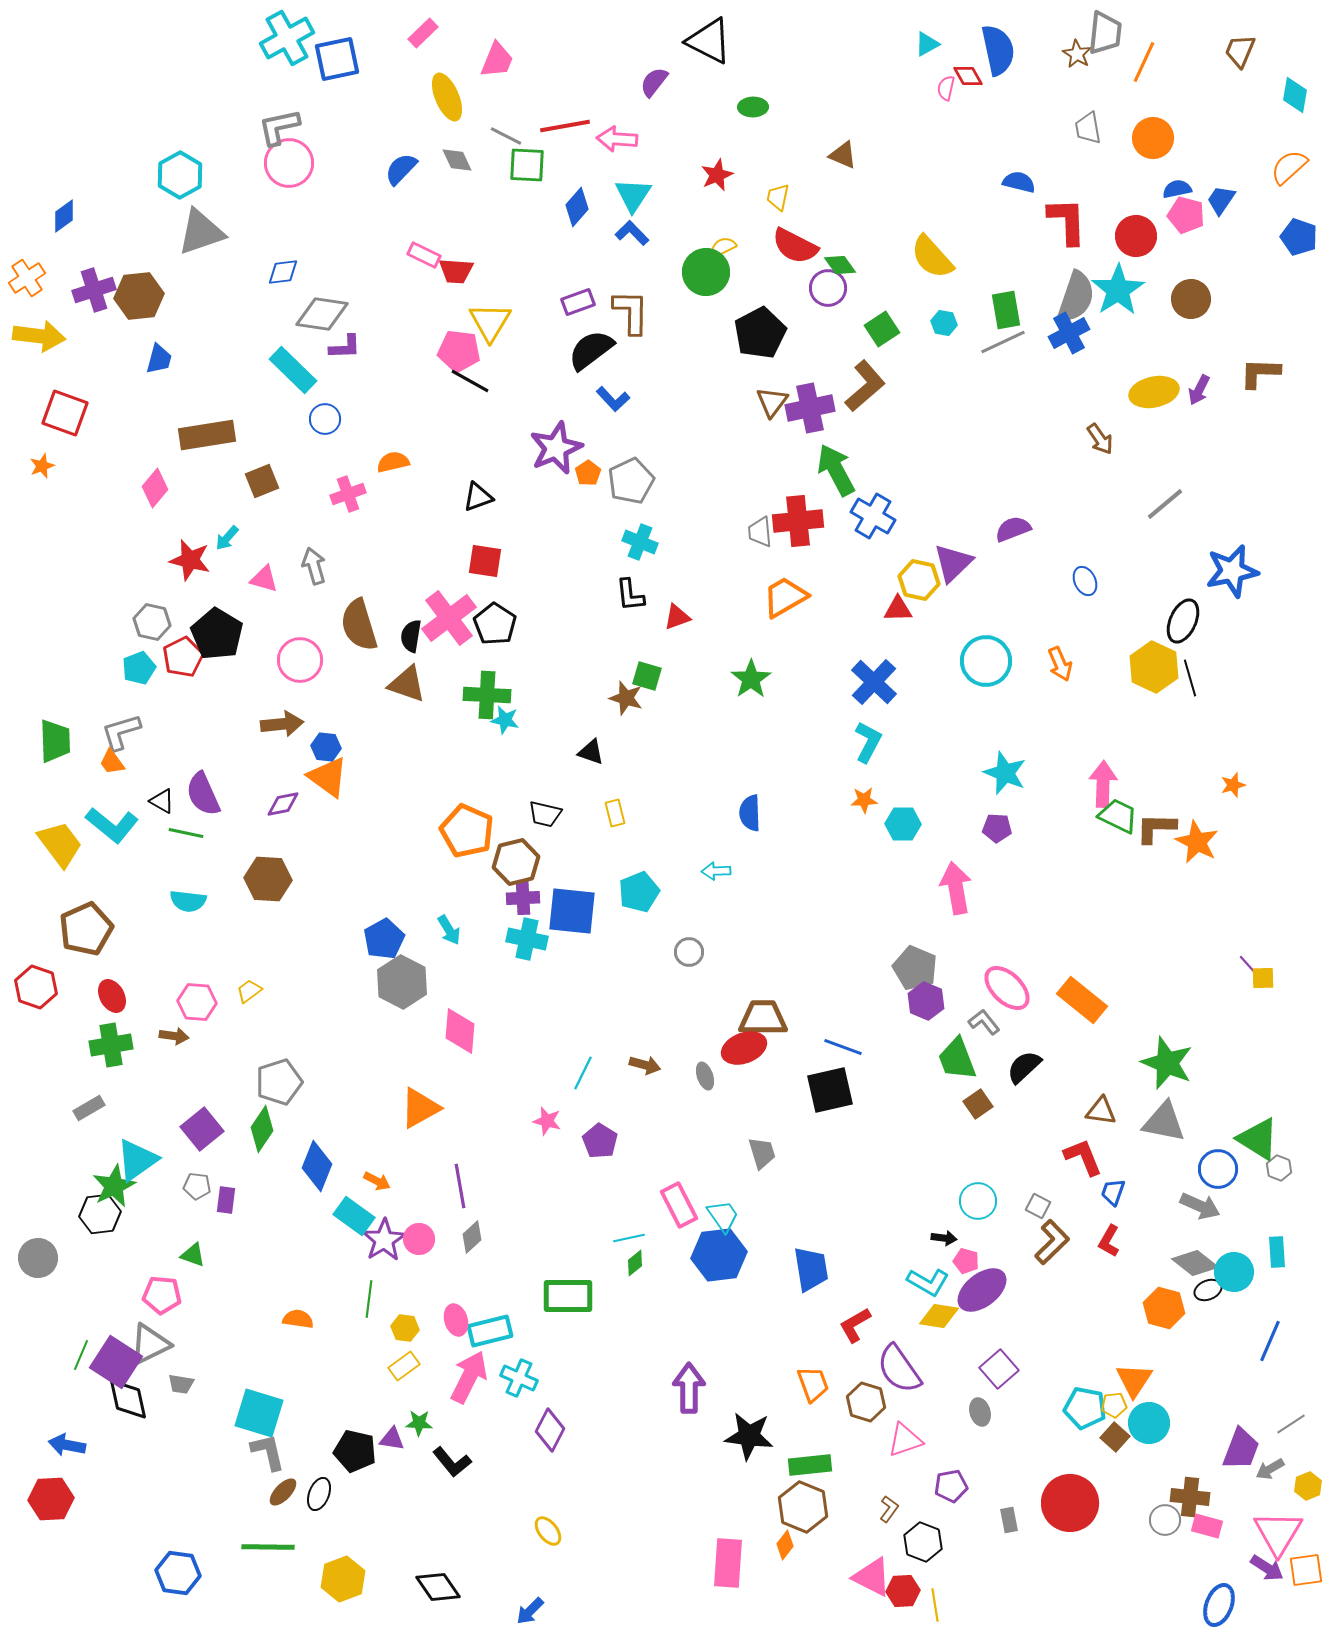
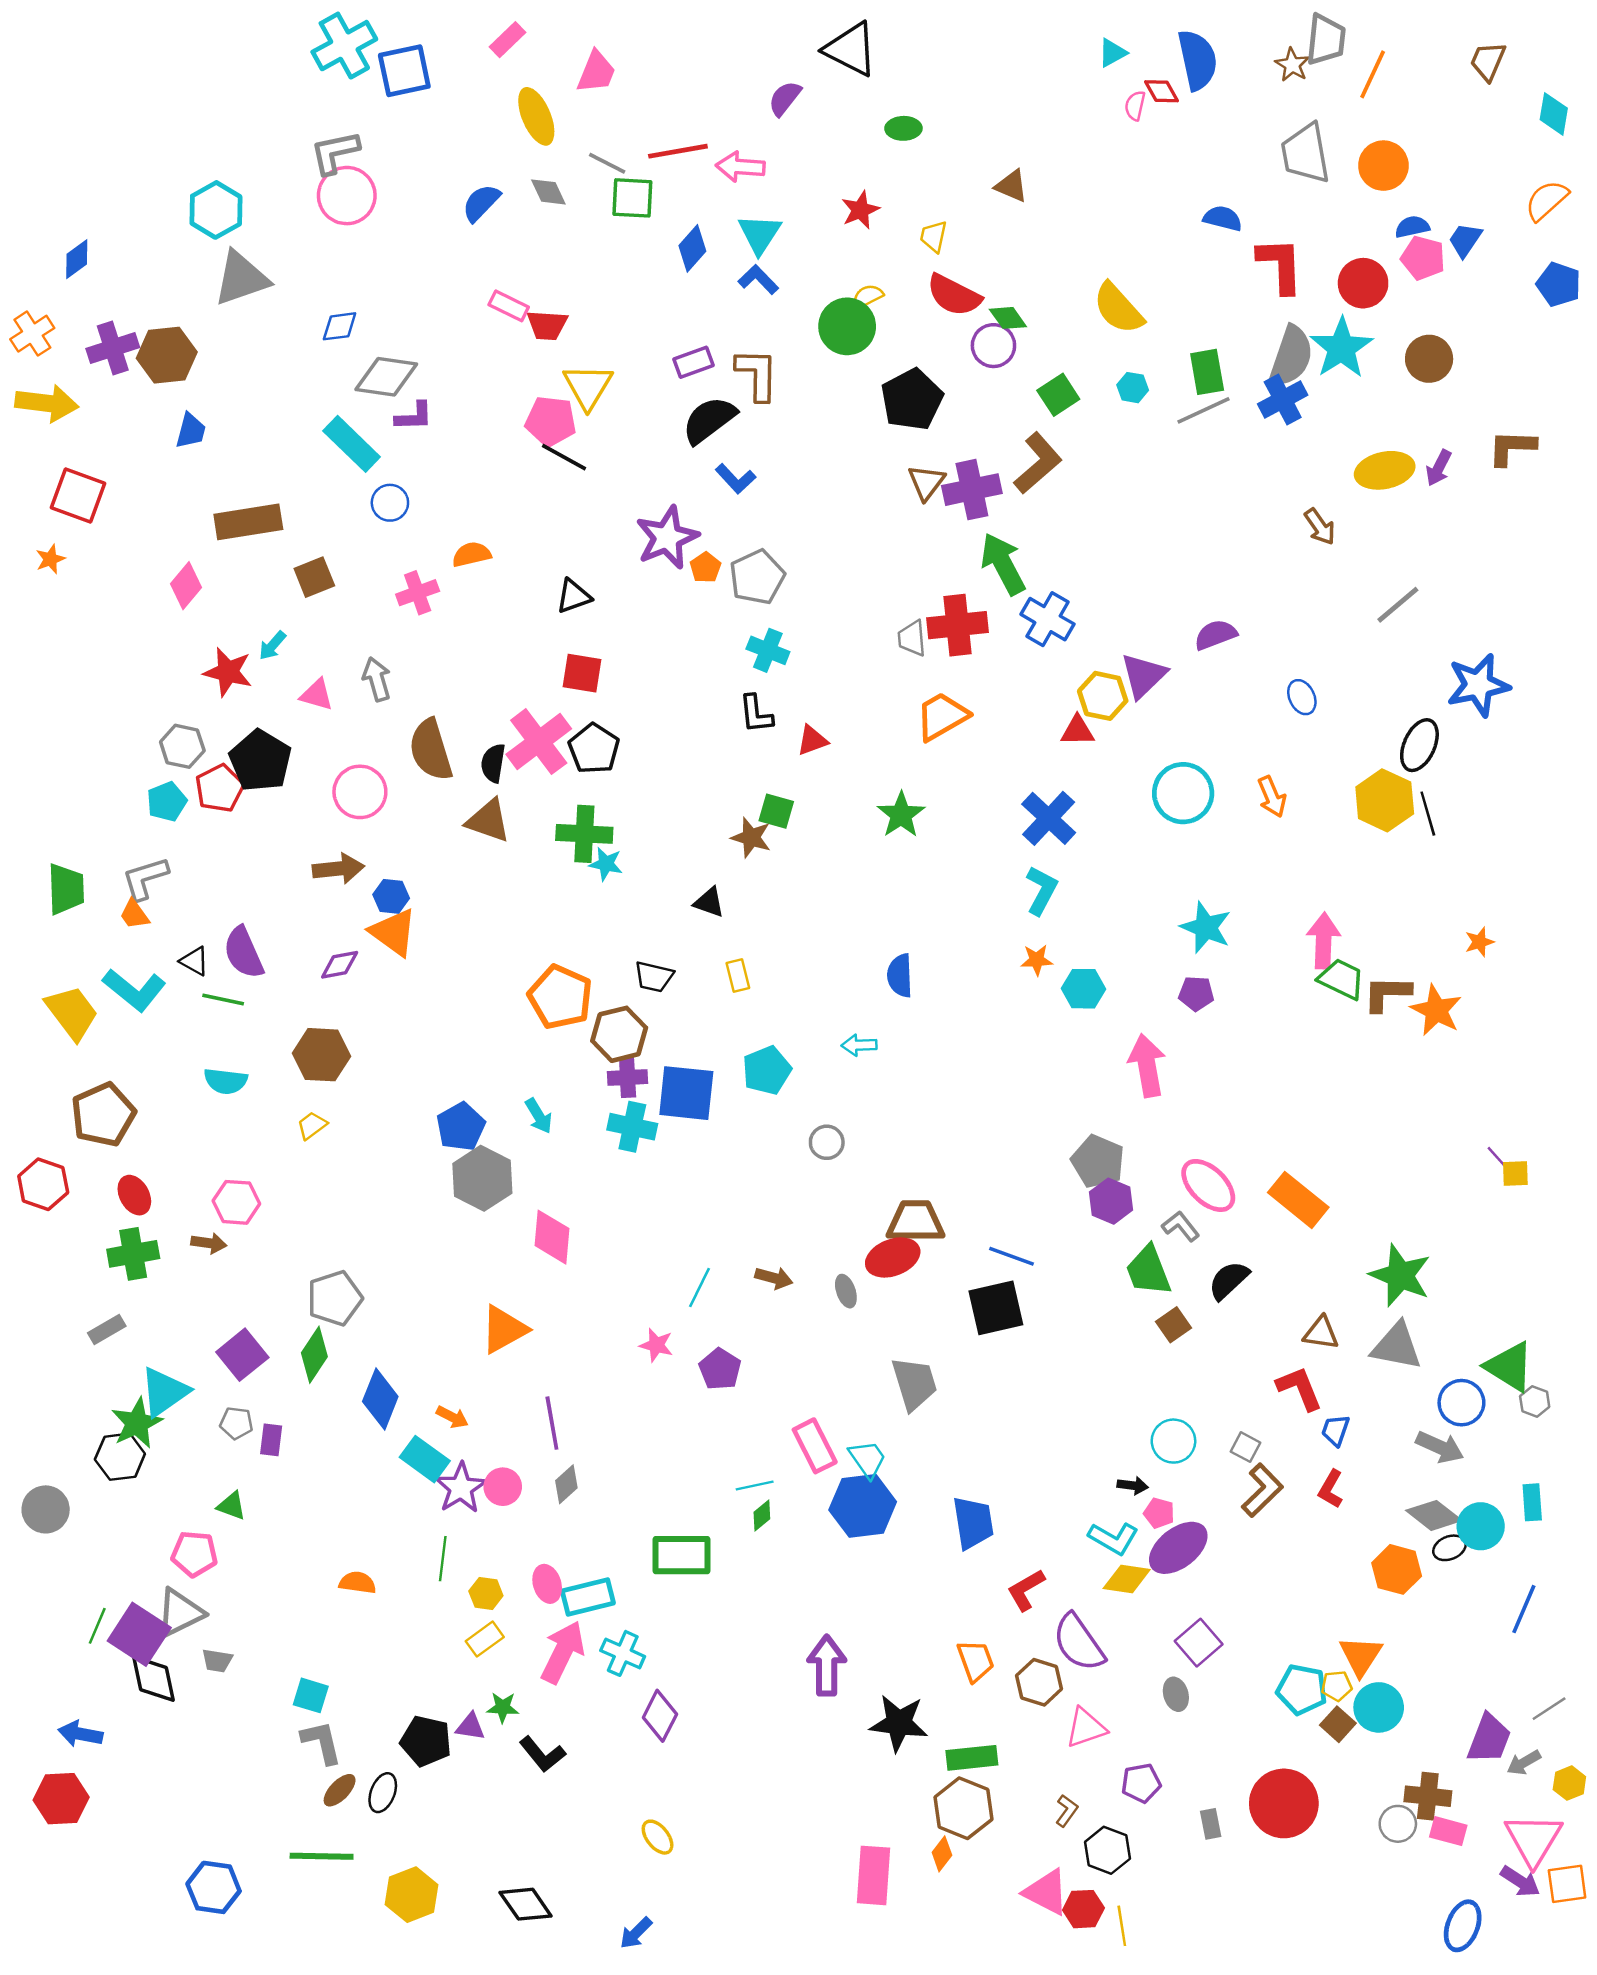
gray trapezoid: (1088, 128) -> (1305, 154), size x1.6
yellow trapezoid: (249, 991) -> (312, 1125), moved
gray trapezoid: (762, 1153) -> (914, 1383), size x1.4
cyan square: (259, 1413) -> (311, 1695), size x0.6

